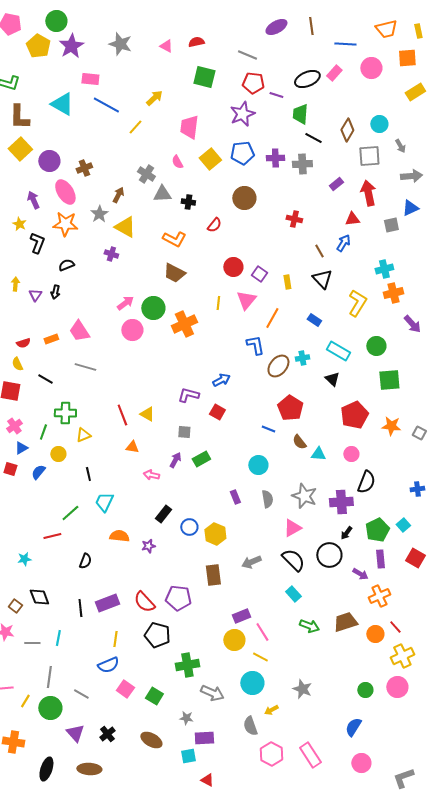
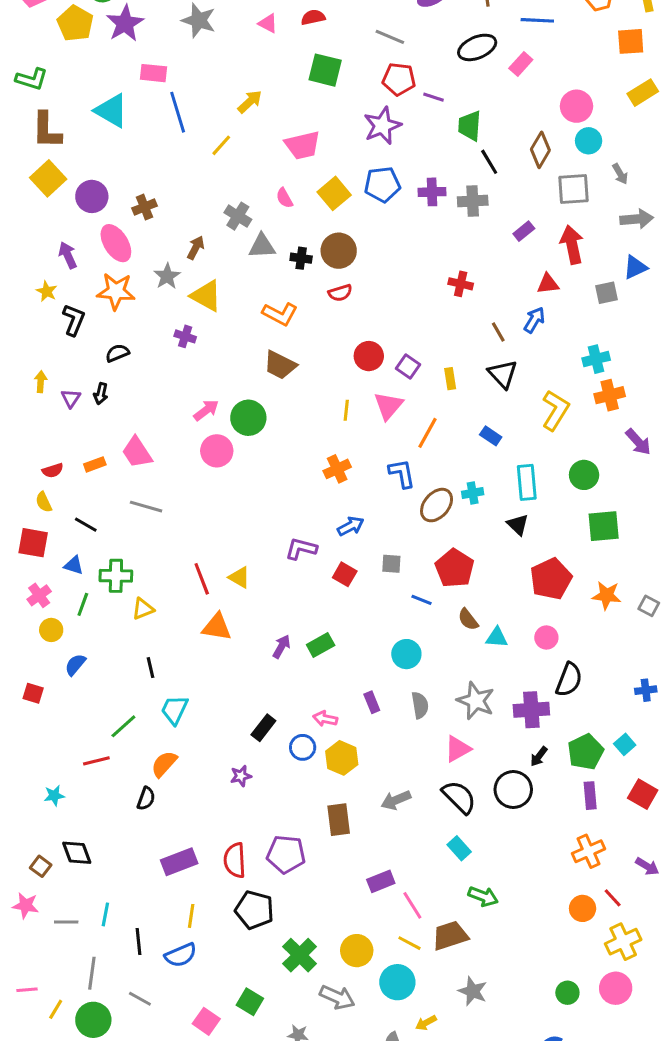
pink circle: (371, 68) -> (576, 106), moved
black ellipse: (307, 79) -> (477, 47), moved
blue line: (106, 105) -> (178, 112), turned 44
pink trapezoid: (189, 127) -> (303, 145), turned -110
black line: (313, 138) -> (489, 162), turned 30
brown circle: (244, 198) -> (339, 251), moved
red semicircle: (214, 225) -> (340, 293), turned 35
orange cross: (184, 324) -> (337, 469), moved, size x0.7
cyan rectangle: (338, 351) -> (527, 482), turned 55
gray square: (184, 432) -> (391, 564), moved
orange triangle: (132, 447) -> (217, 627), size x1.5
blue triangle: (21, 448) -> (74, 565), moved, turned 48
yellow circle: (58, 454) -> (51, 630), moved
red square: (10, 469) -> (33, 693), moved
pink arrow: (151, 475) -> (325, 719), moved
orange semicircle: (119, 536) -> (164, 764), moved, turned -54
purple arrow: (360, 574) -> (647, 866), moved
red semicircle: (144, 602) -> (235, 860), turned 40
black line: (80, 608) -> (138, 942), moved
brown trapezoid: (345, 622) -> (450, 936), moved
yellow circle: (234, 640) -> (357, 951), moved
green cross: (187, 665) -> (300, 955), turned -35
pink square: (125, 689) -> (206, 1021), moved

